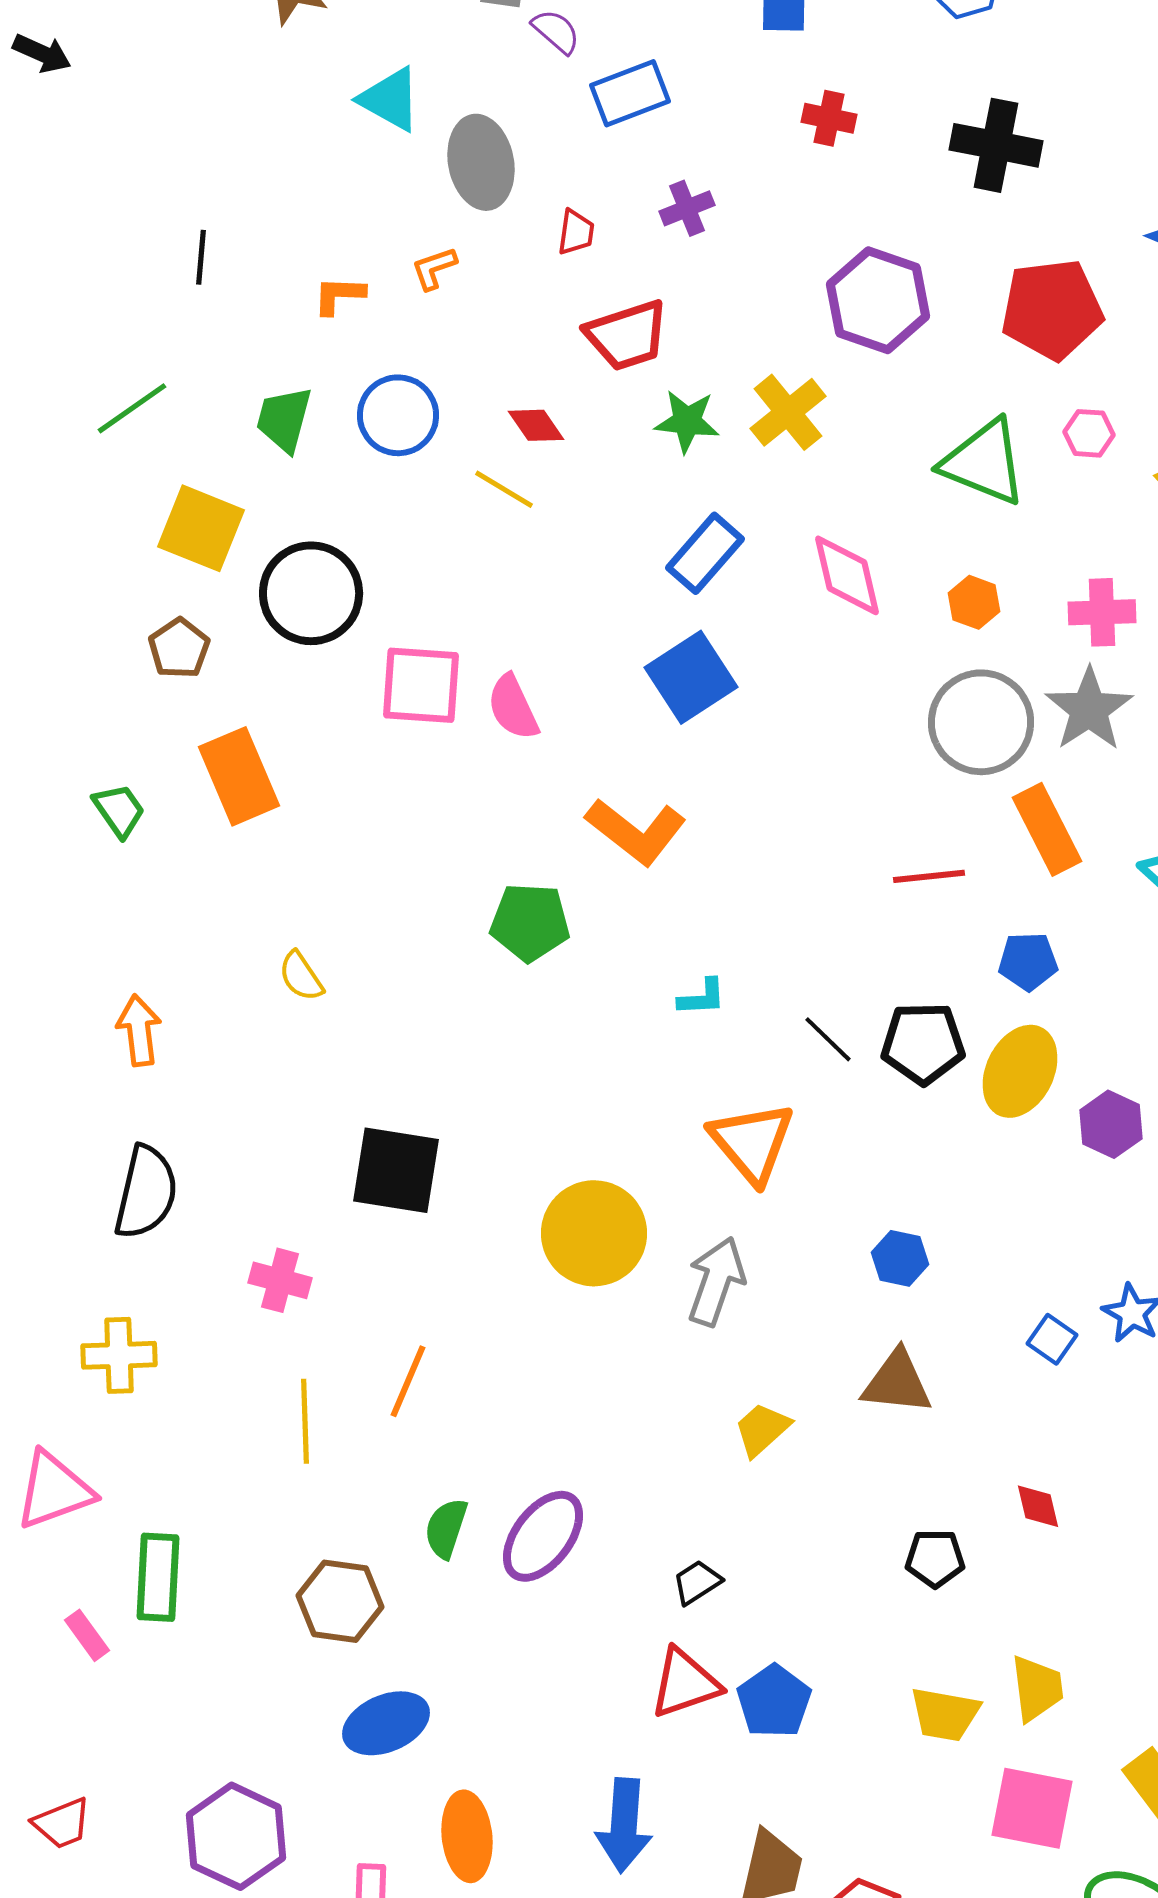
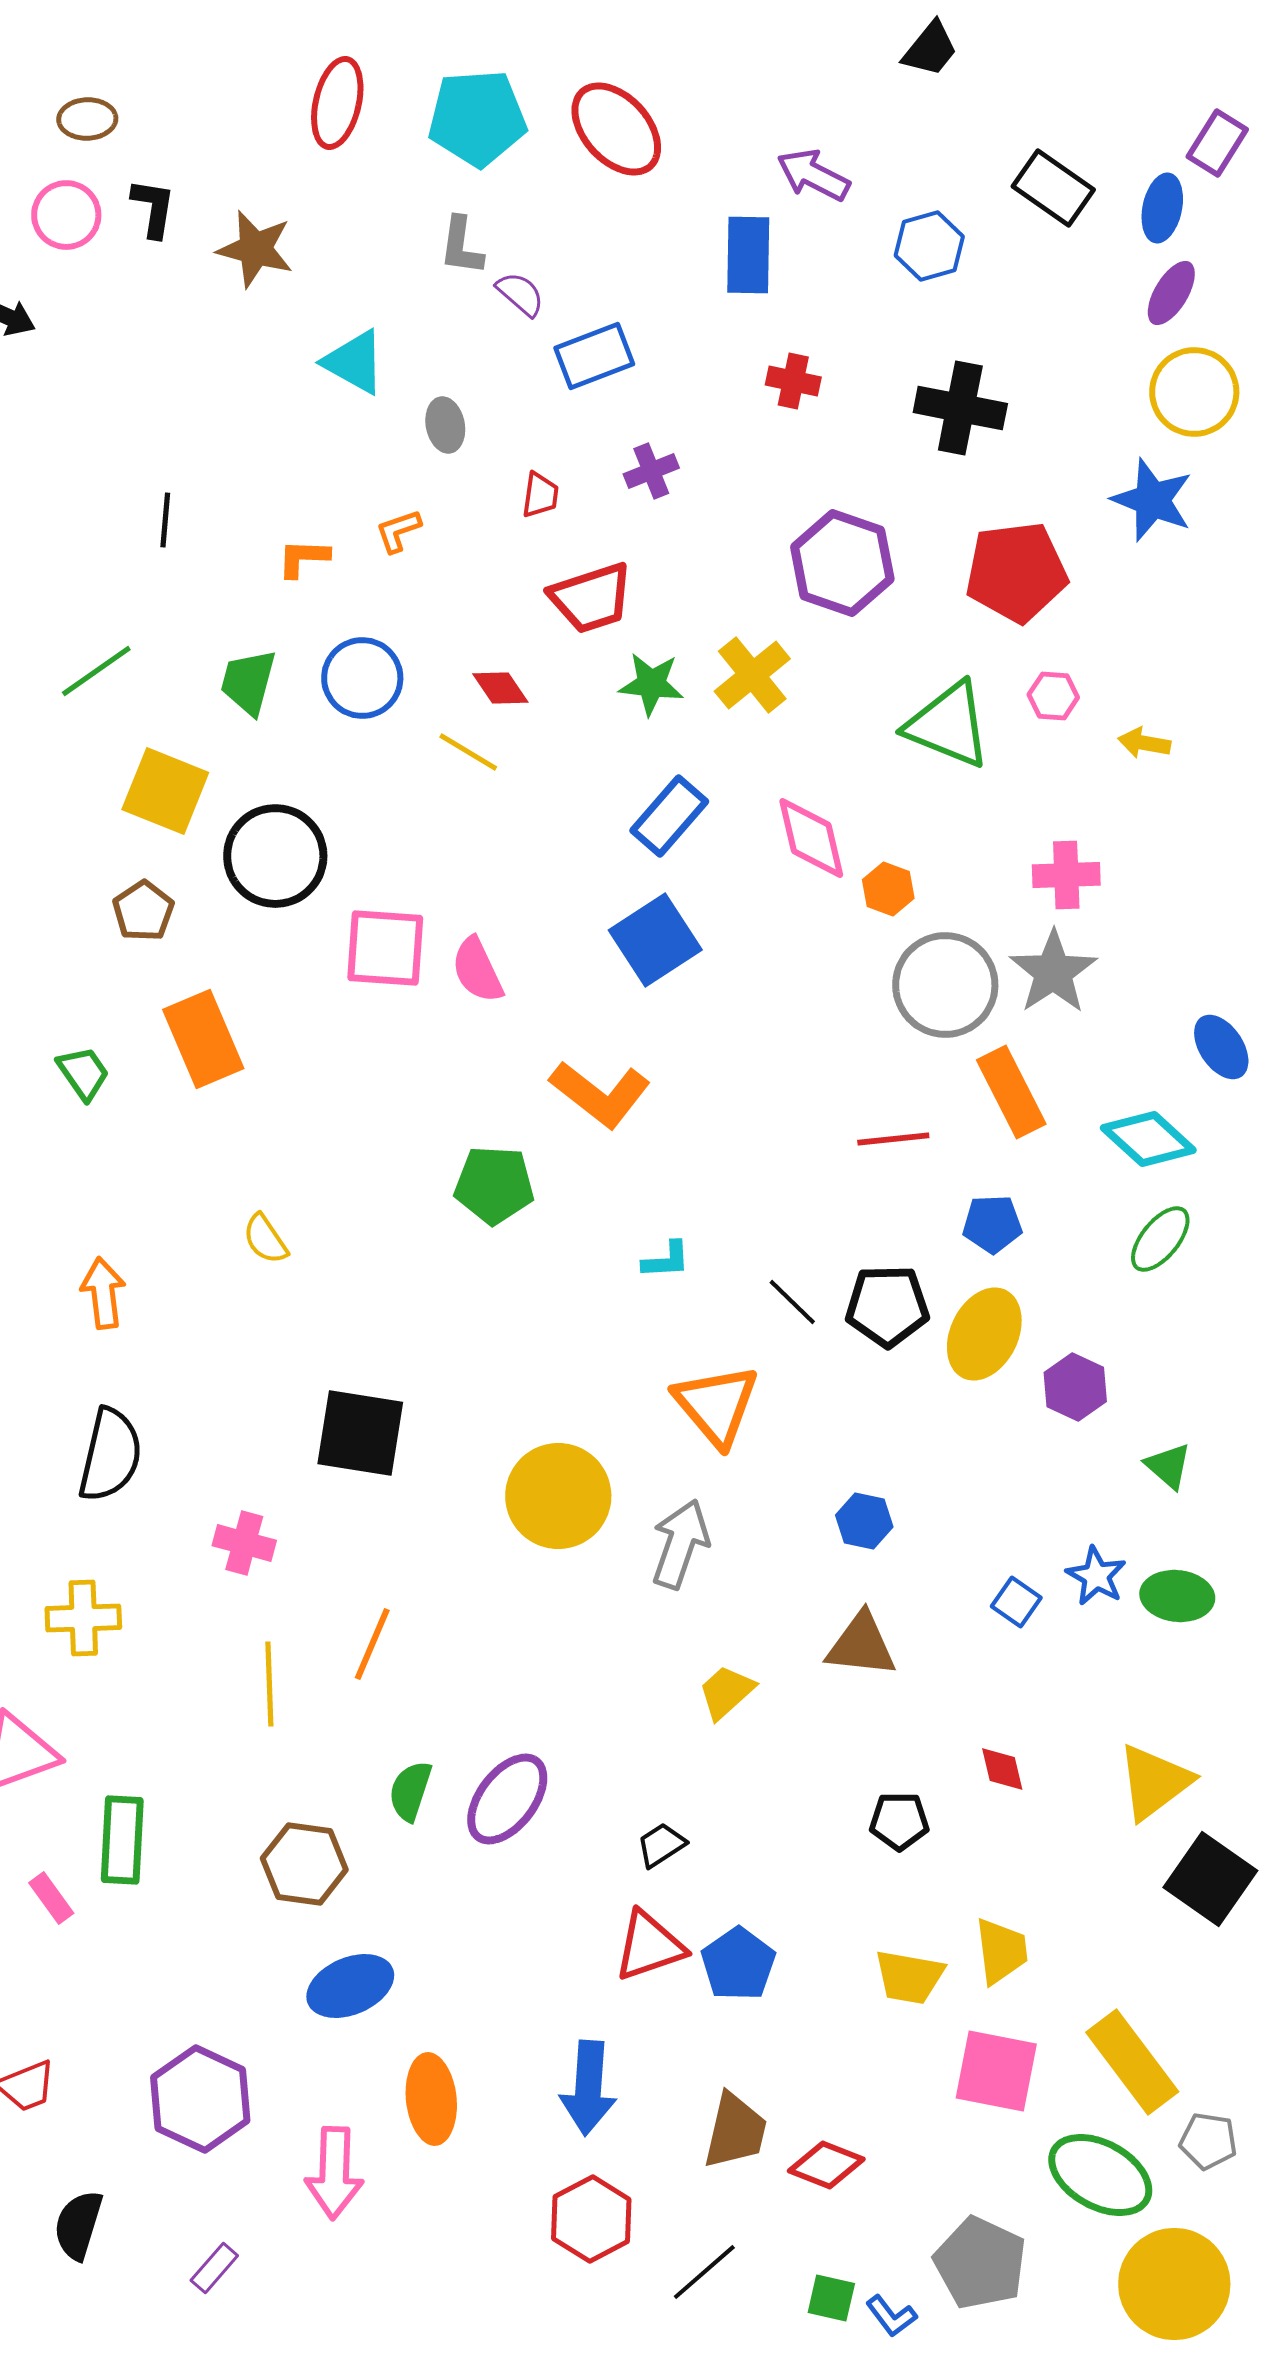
gray ellipse: (481, 162) -> (445, 425), size x0.6
orange hexagon: (974, 602) -> (888, 889), moved

